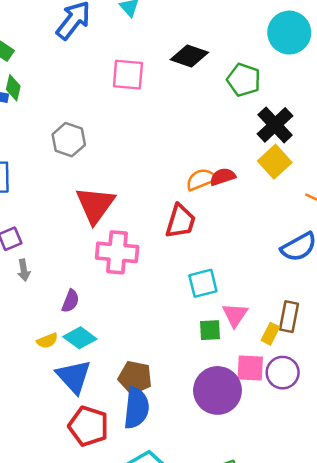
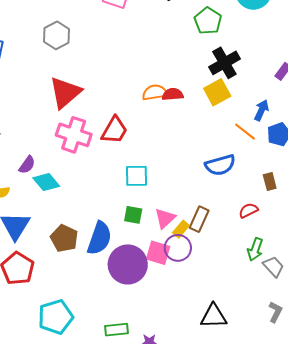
red trapezoid: (180, 221) -> (114, 130), moved
pink triangle: (235, 315) -> (165, 218), moved
cyan diamond: (80, 338) -> (46, 182), moved
purple circle: (283, 373) -> (178, 248), moved
blue semicircle: (136, 408) -> (99, 238), moved

